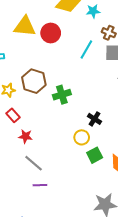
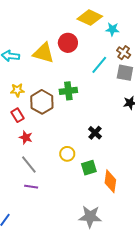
yellow triangle: (25, 26) -> (44, 53), moved
brown hexagon: (34, 81) -> (42, 102), moved
green cross: (62, 95) -> (68, 91), moved
yellow circle: (82, 137) -> (67, 154), moved

